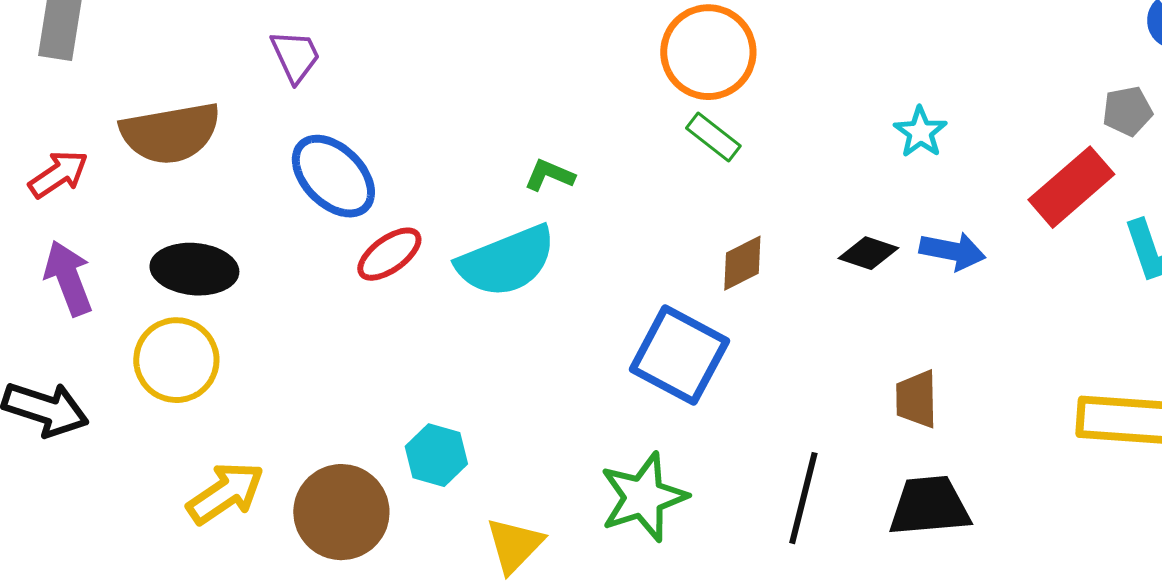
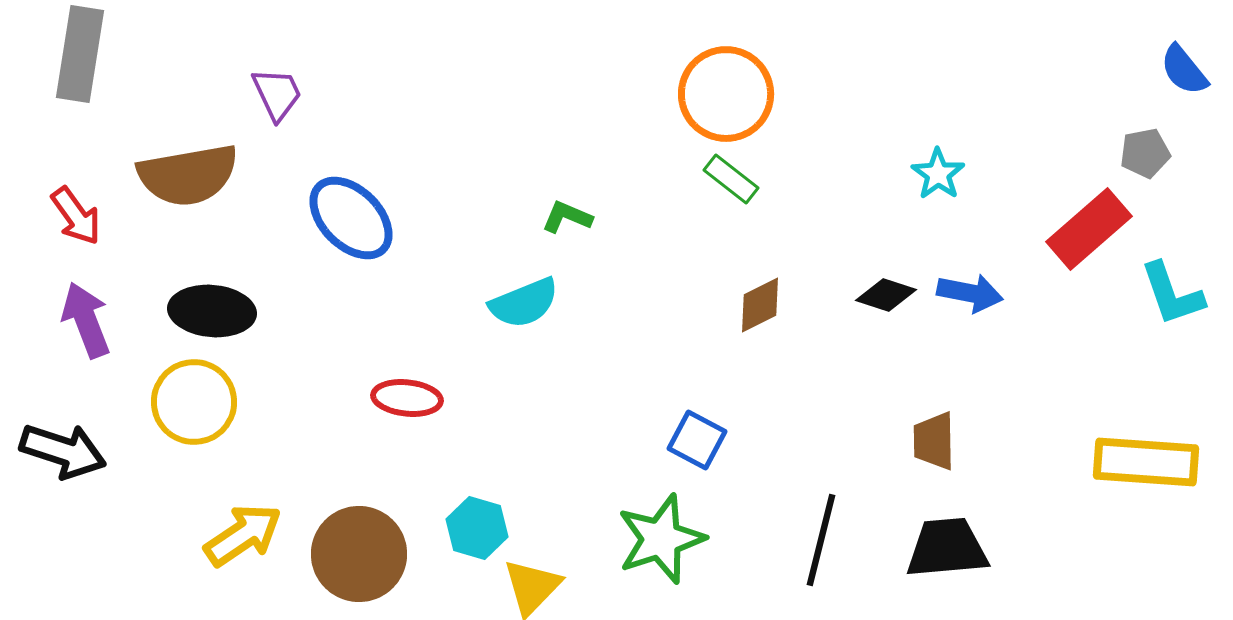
purple trapezoid: (295, 56) -> (277, 94), moved
red arrow: (58, 174) -> (76, 216), turned 88
red ellipse: (389, 254) -> (407, 398), moved, turned 42
cyan semicircle: (506, 261) -> (524, 303), size x0.7
blue square: (679, 355) -> (697, 440), moved, size x0.6
cyan hexagon: (436, 455) -> (477, 528), moved

